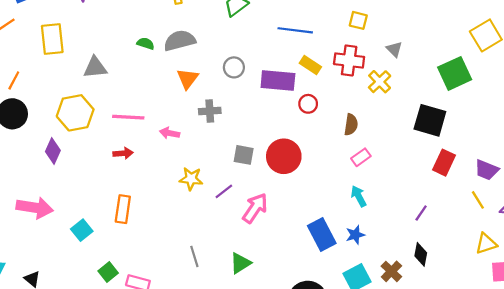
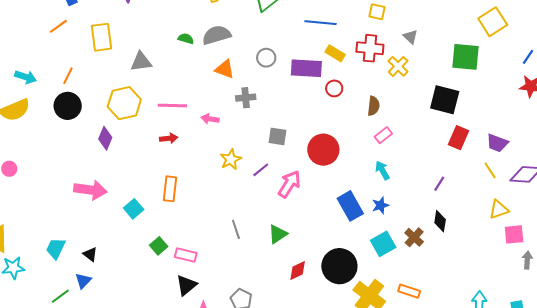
green square: (455, 73) -> (466, 57), turned 32
orange triangle: (188, 79) -> (225, 69), turned -45
red circle: (284, 156) -> (323, 150), moved
yellow star: (191, 179) -> (231, 159), turned -30

